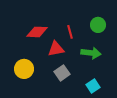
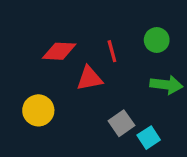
green arrow: (91, 53) -> (166, 85), moved
gray square: (62, 73) -> (121, 123), moved

